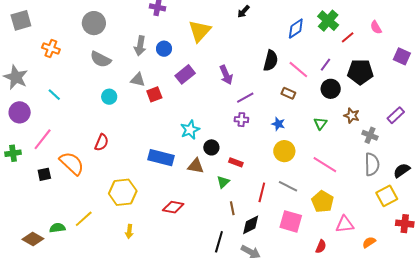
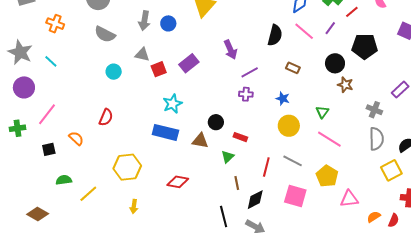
purple line: (326, 65) -> (330, 28), moved
pink line: (298, 70) -> (304, 31), moved
purple rectangle: (185, 74) -> (189, 63), moved
cyan line: (54, 95) -> (51, 61), moved
brown star: (352, 116) -> (345, 85), moved
green triangle: (320, 123) -> (322, 112), moved
cyan star: (190, 130) -> (172, 104), moved
orange semicircle: (72, 163) -> (76, 138), size x0.6
green semicircle: (57, 228) -> (64, 180), moved
black line: (219, 242) -> (224, 217), turned -30
red semicircle: (321, 247) -> (394, 220), moved

